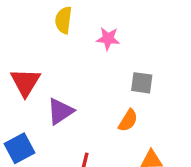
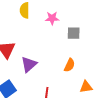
gray square: (142, 83) -> (74, 33), moved

